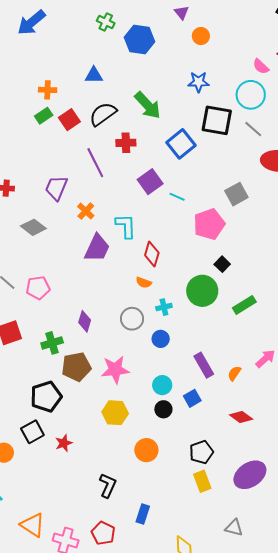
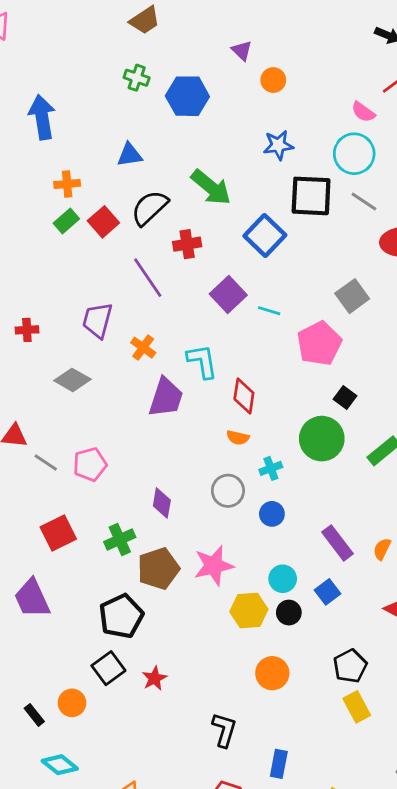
blue arrow: (31, 23) -> (42, 117), moved, turned 128
yellow hexagon: (115, 413) -> (249, 610), moved

